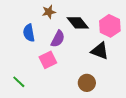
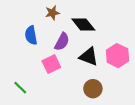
pink hexagon: (110, 26) -> (118, 56), moved
black triangle: (100, 51) -> (89, 57), moved

